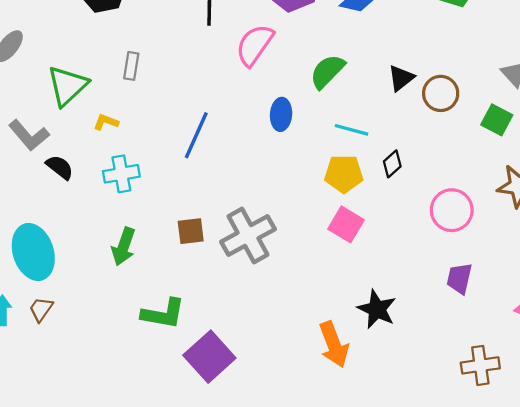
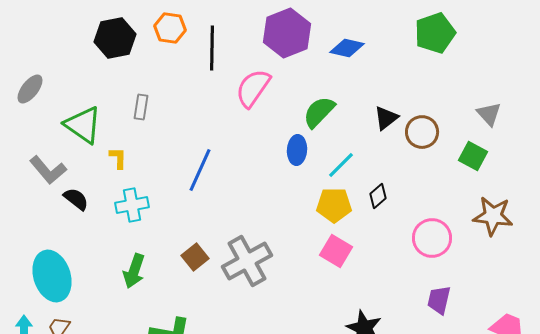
green triangle: (67, 86) -> (83, 125), turned -42
blue ellipse: (281, 114) -> (297, 150), moved
yellow L-shape: (106, 122) -> (118, 158), turned 70
cyan line: (351, 130) -> (341, 165), turned -60
brown square: (191, 231) -> (195, 257), turned -32

